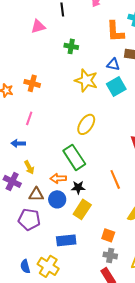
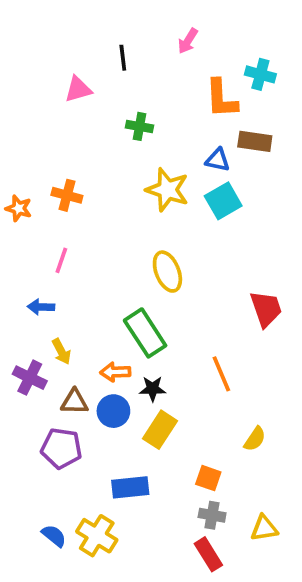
yellow ellipse: (86, 124) -> (167, 272), turned -55
blue semicircle: (25, 266) -> (54, 536), turned 144

